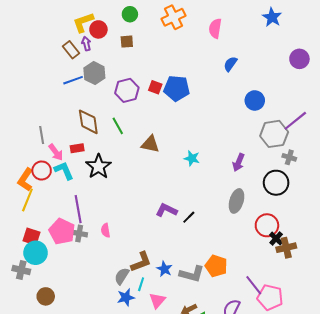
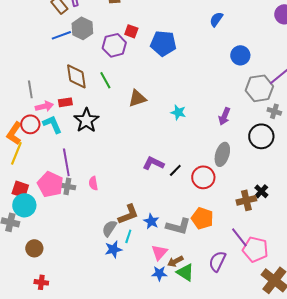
red square: (155, 87) -> (131, 31), moved
brown triangle: (150, 144) -> (137, 98), turned -30
pink arrow: (56, 152) -> (44, 106), turned -66
red circle: (267, 225) -> (203, 177), moved
brown cross: (286, 248) -> (246, 200), moved
pink triangle: (157, 300) -> (159, 252), moved

